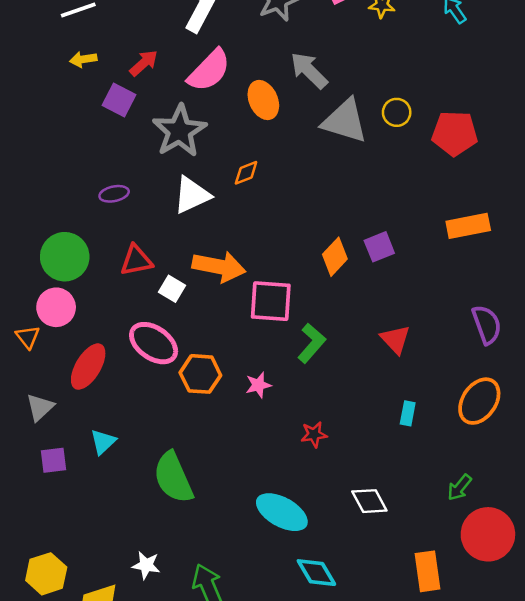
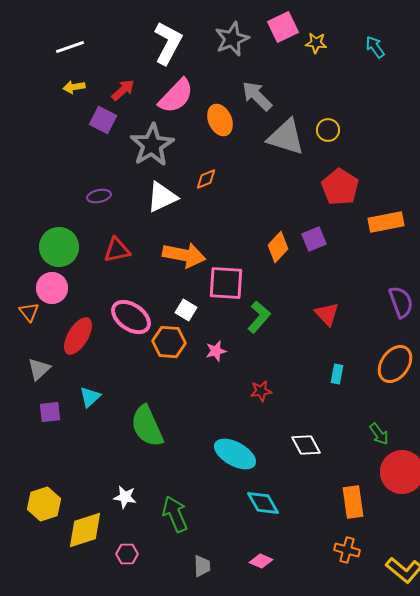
red pentagon: (455, 133) -> (340, 187), moved, turned 30
white square: (172, 289) -> (186, 310), moved
green arrow: (460, 487) -> (379, 434), turned -75

